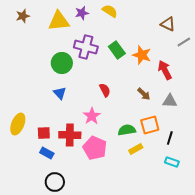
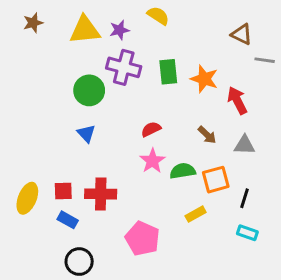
purple star: (82, 13) -> (119, 30), moved
gray line: (184, 42) -> (265, 60), turned 40
green rectangle: (117, 50) -> (168, 72), turned 30
red semicircle: (105, 90) -> (151, 129), turned -88
pink star: (92, 116) -> (152, 161), moved
yellow ellipse: (18, 124) -> (27, 198), moved
green semicircle: (127, 130) -> (183, 171), moved
pink pentagon: (95, 148) -> (142, 239), moved

